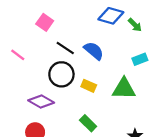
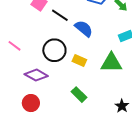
black line: (65, 48) -> (60, 15), moved
pink line: (18, 55) -> (15, 46), moved

